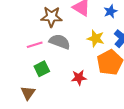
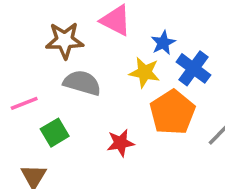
blue star: (110, 11) -> (163, 43), moved
pink line: (35, 45) -> (24, 103), moved

